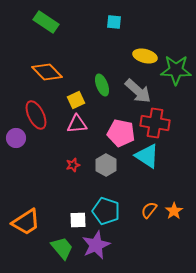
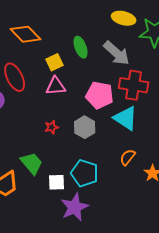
orange semicircle: (149, 210) -> (128, 157), moved
green trapezoid: (62, 248) -> (32, 163), moved

